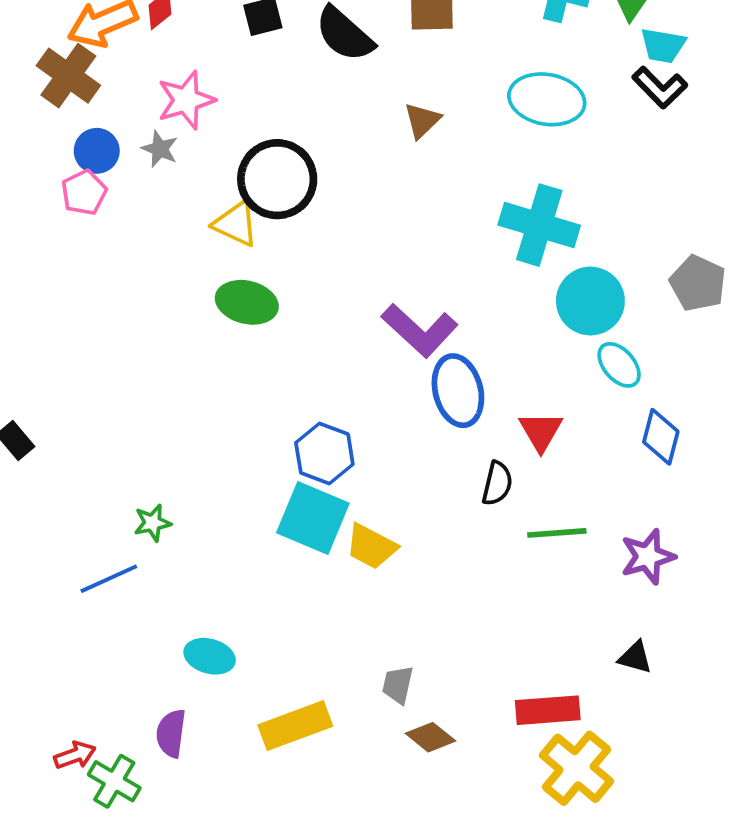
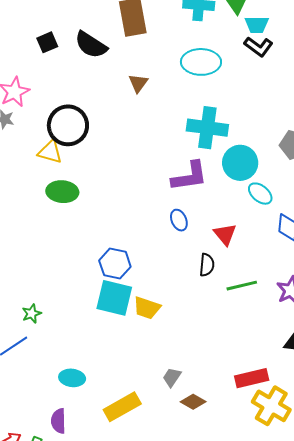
purple L-shape: (420, 330) -> (189, 176), moved, turned -42
blue ellipse: (458, 391) -> (179, 220), size x0.6
gray trapezoid: (398, 685) -> (172, 377), turned 30

